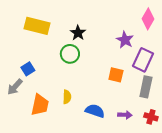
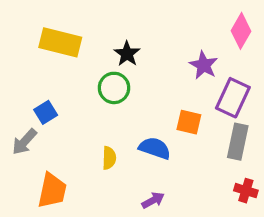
orange trapezoid: (40, 105) -> (52, 191), moved
blue semicircle: (95, 111) -> (155, 148), moved
purple arrow: (125, 115) -> (153, 200), moved, turned -32

